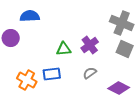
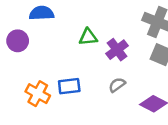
green triangle: (64, 49) -> (88, 37), moved

